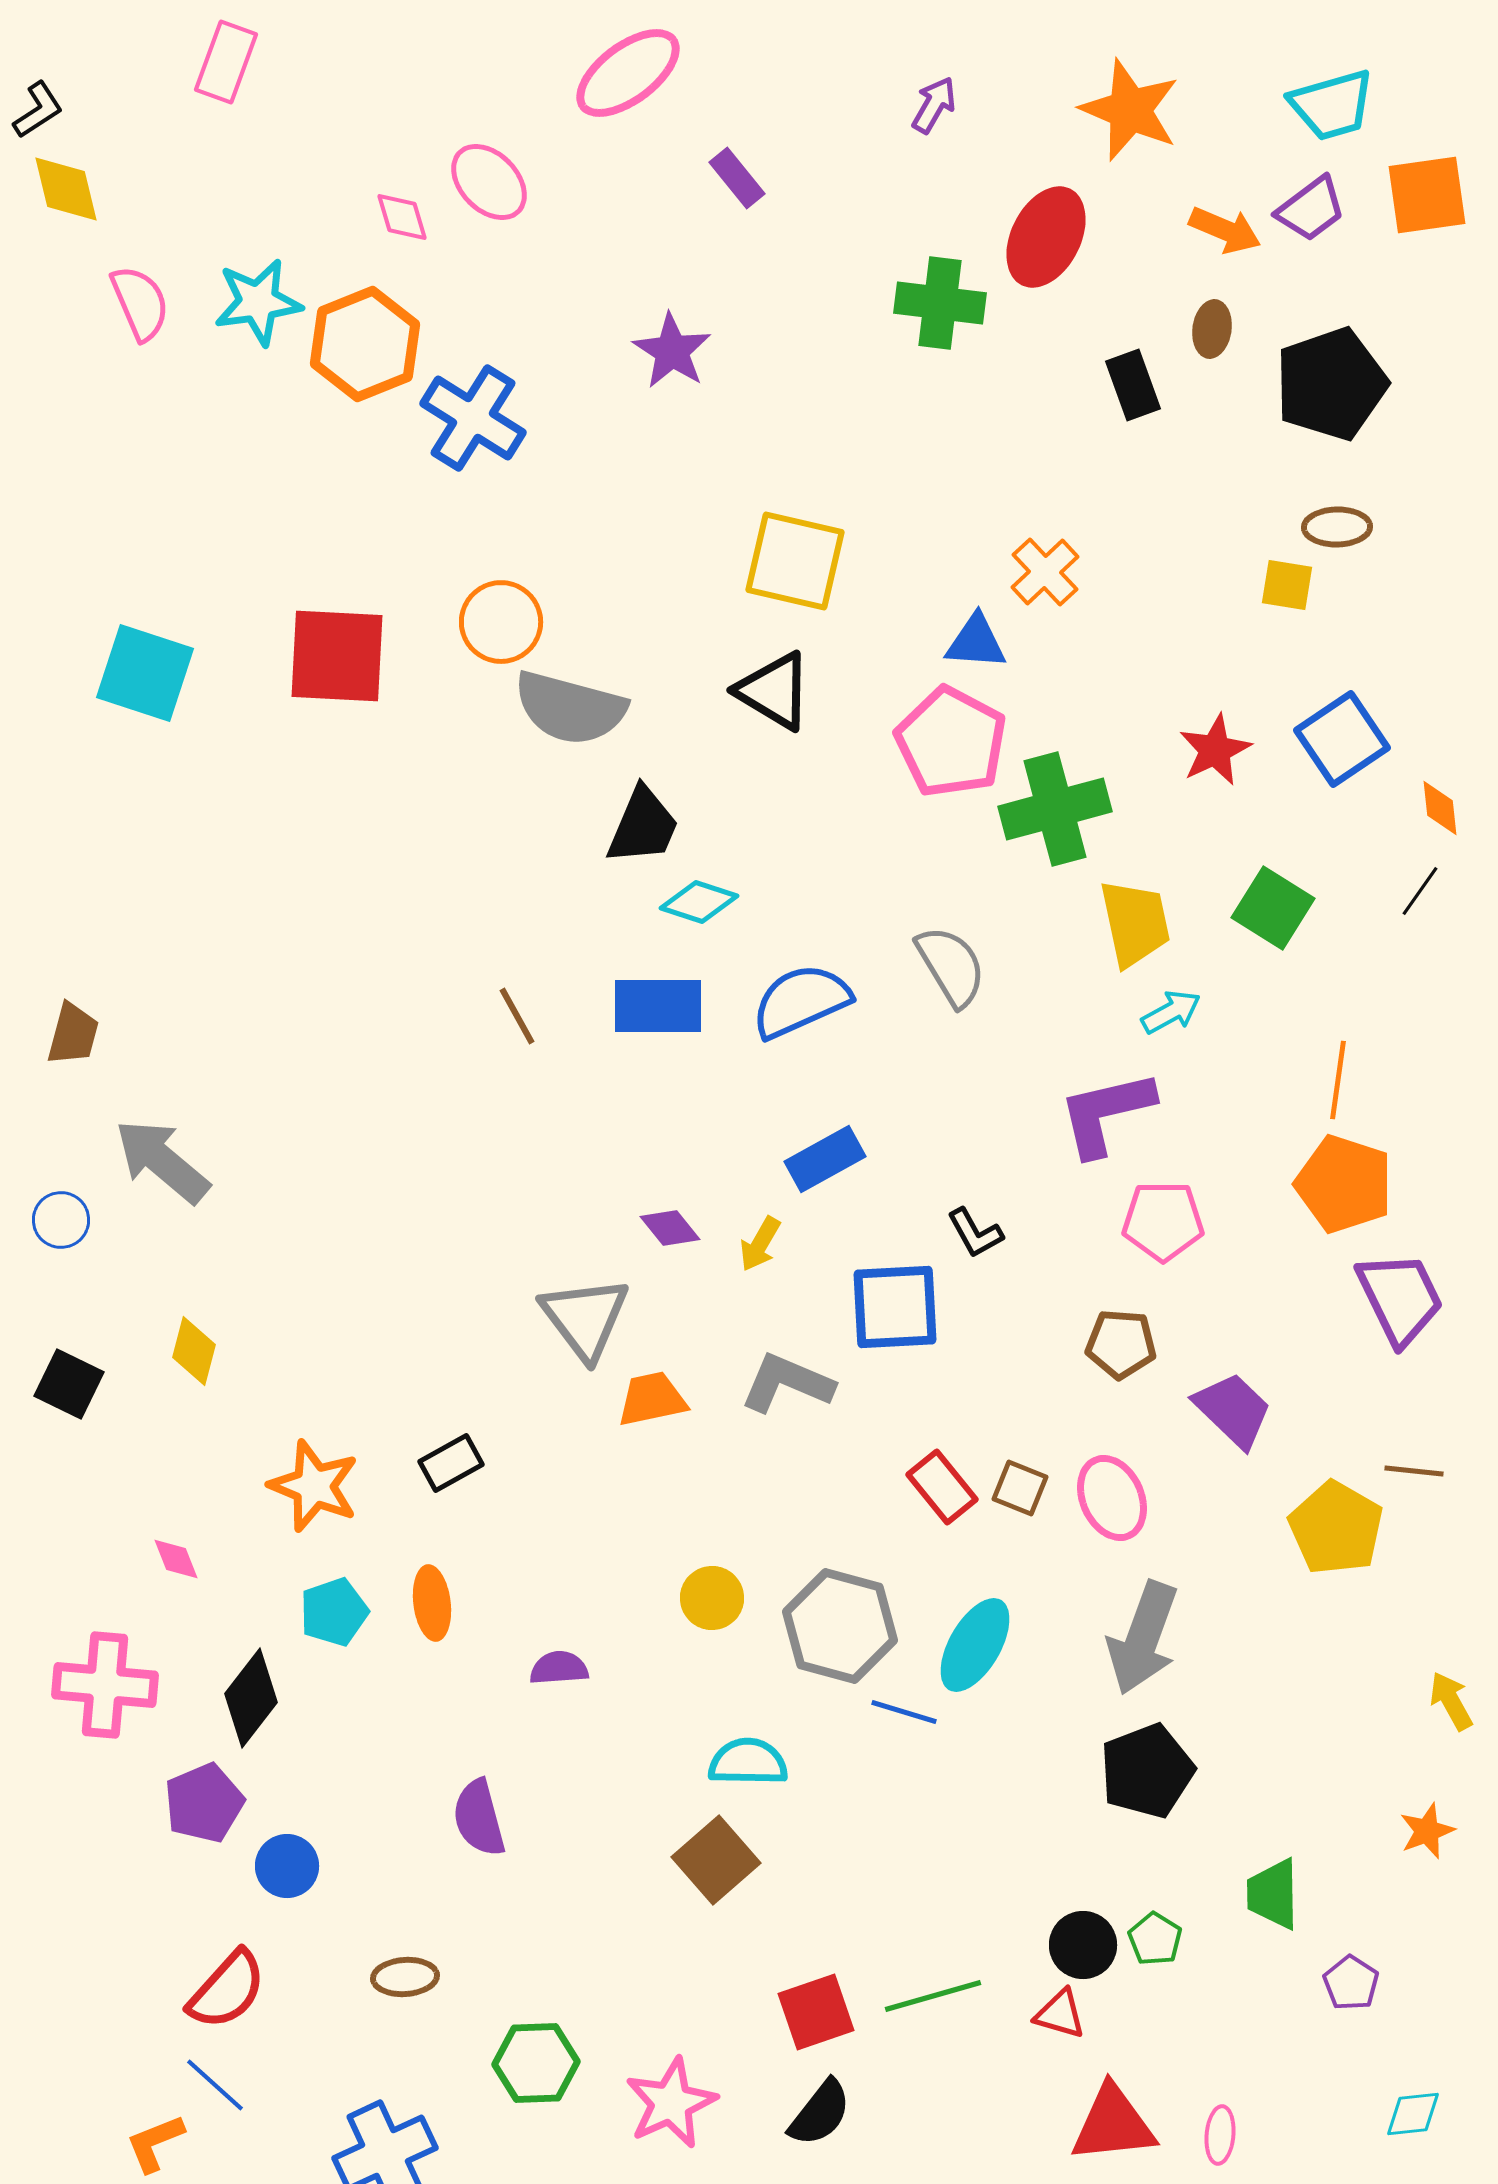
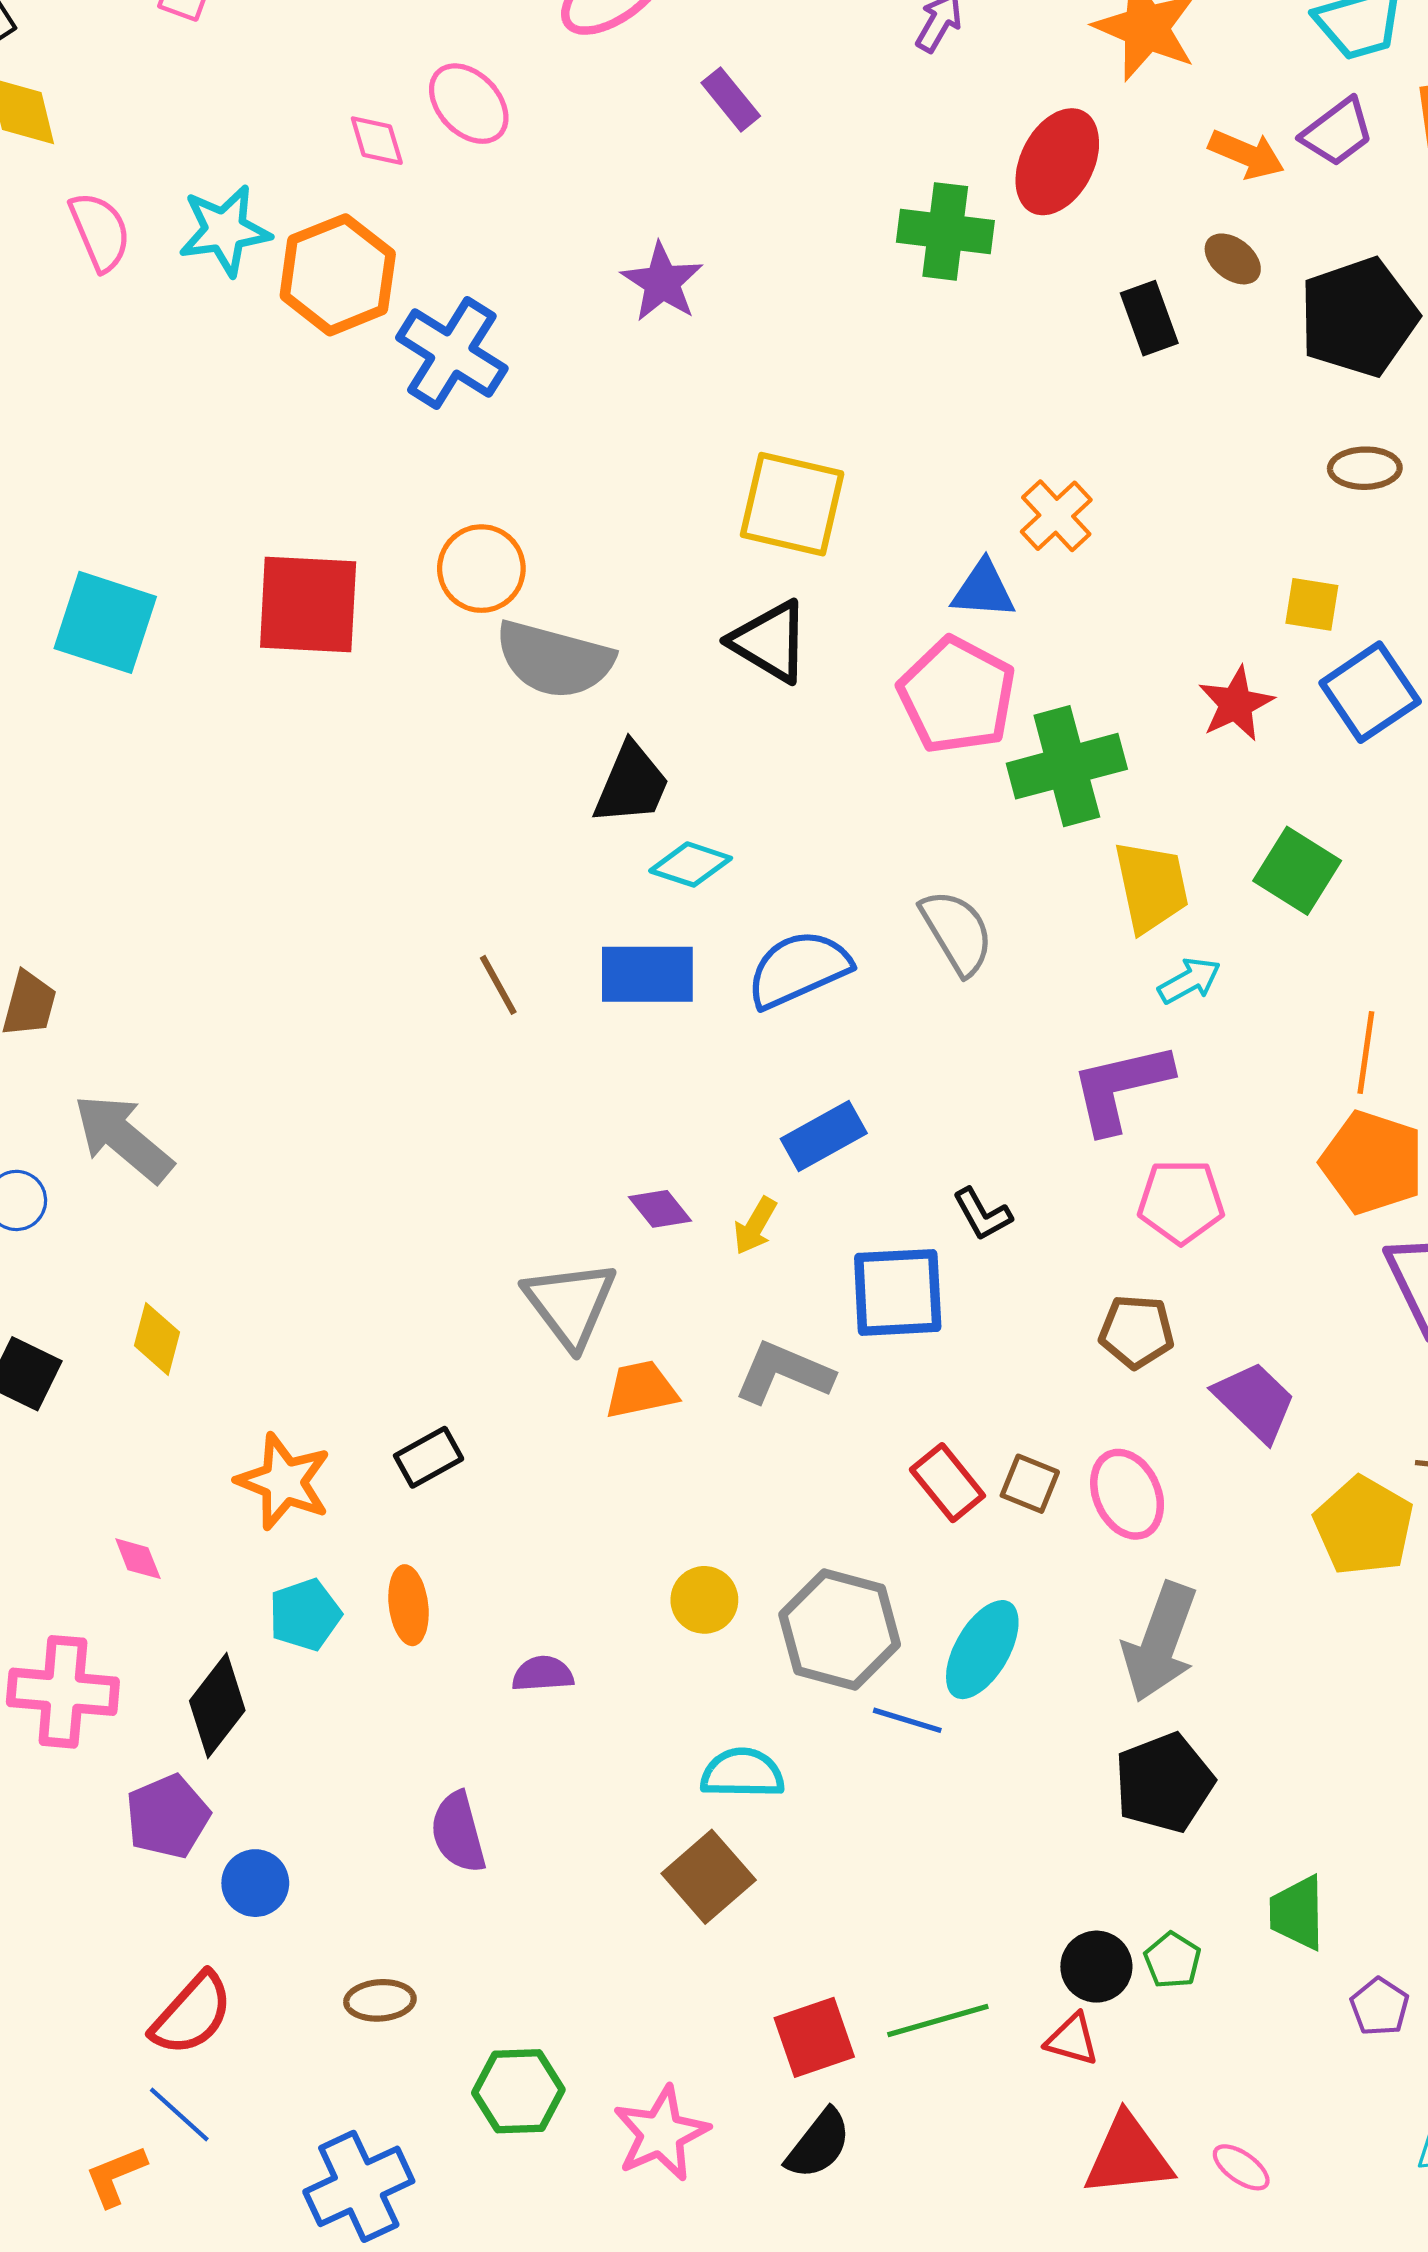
brown ellipse: (1212, 329) -> (1233, 259), turned -60
yellow square: (1287, 585) -> (1312, 604), moved
pink ellipse: (1220, 2135) -> (1241, 2167), turned -60

